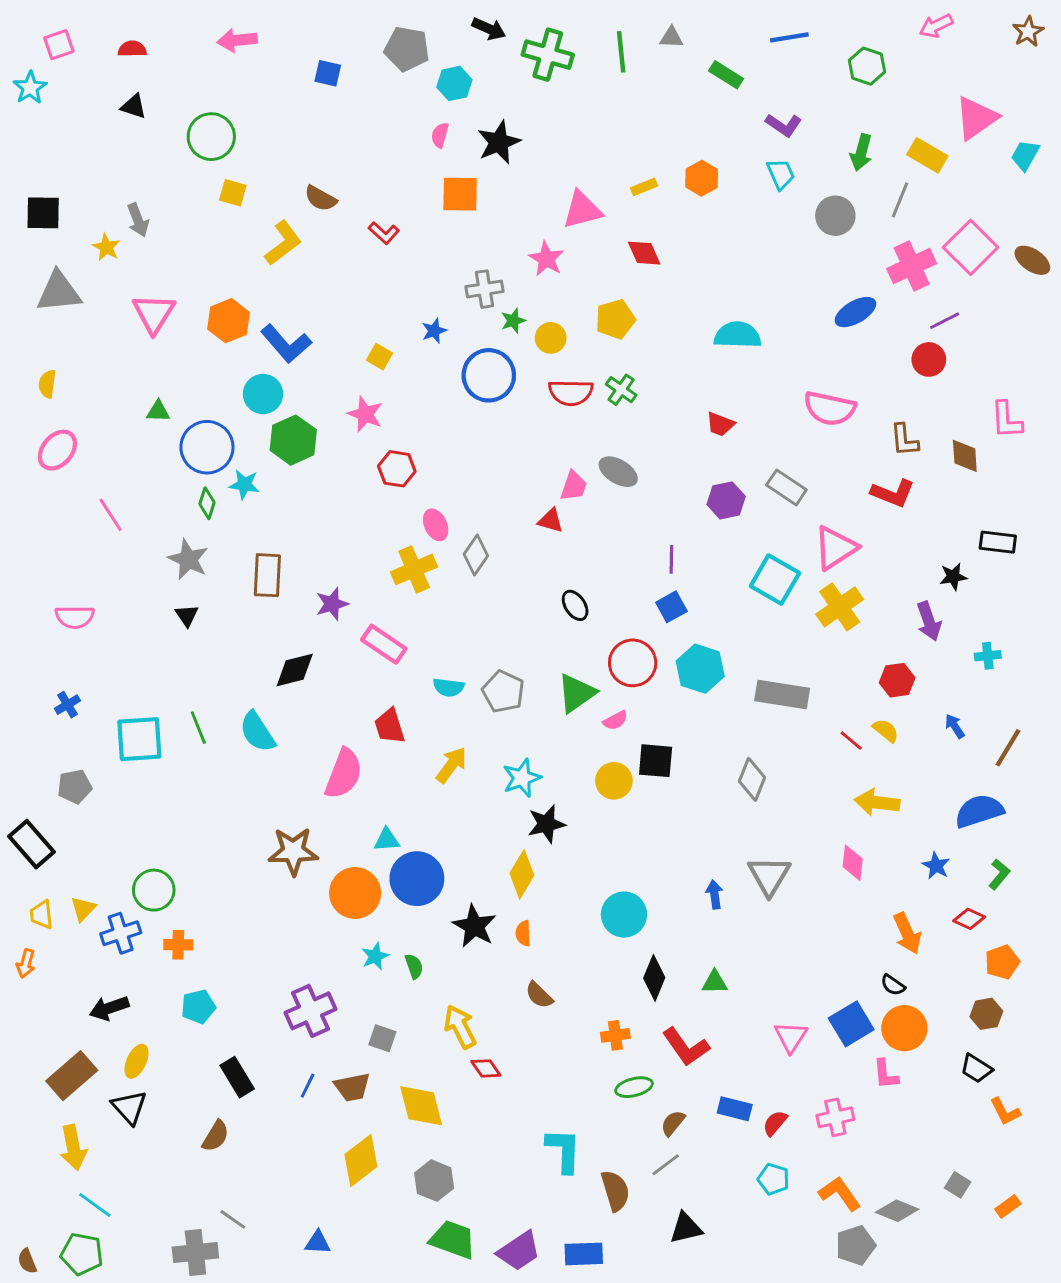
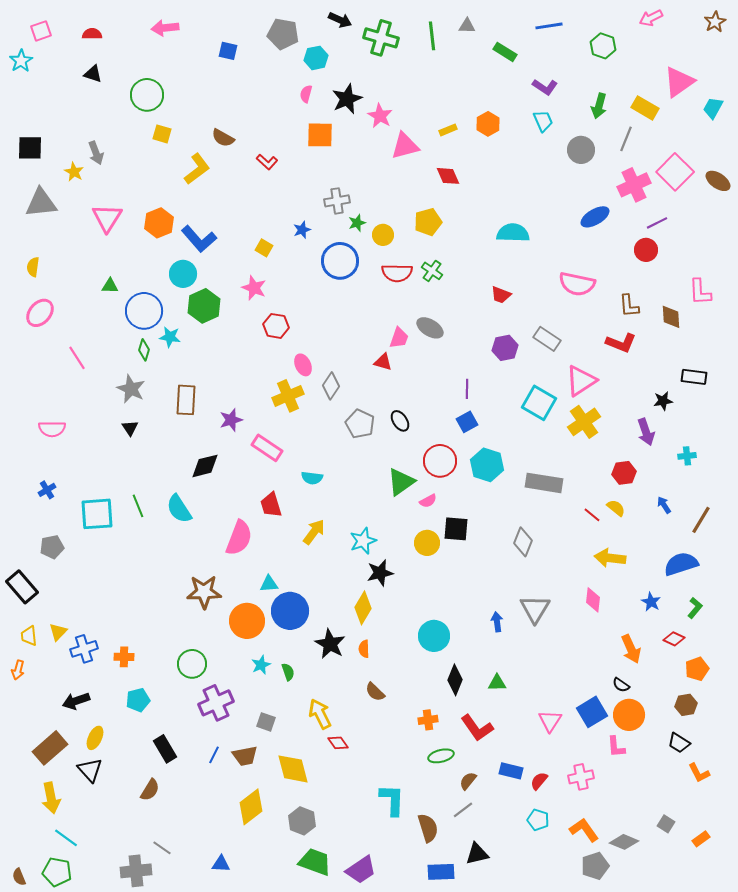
pink star: (546, 259) -> (380, 116), moved
gray pentagon: (503, 692) -> (360, 424), moved
green circle: (154, 890) -> (192, 664), moved
blue rectangle: (584, 1254) -> (441, 872), moved

